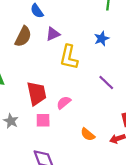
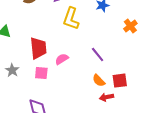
purple line: (106, 82) -> (98, 55), moved
orange semicircle: (88, 134) -> (99, 80), moved

